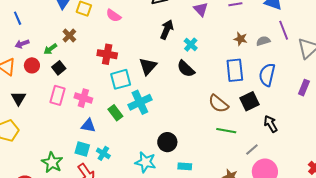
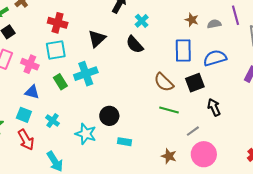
blue semicircle: (267, 75) -> (215, 58), turned 55
cyan square: (121, 79) -> (56, 50), moved
cyan cross: (103, 153) -> (53, 121), moved

